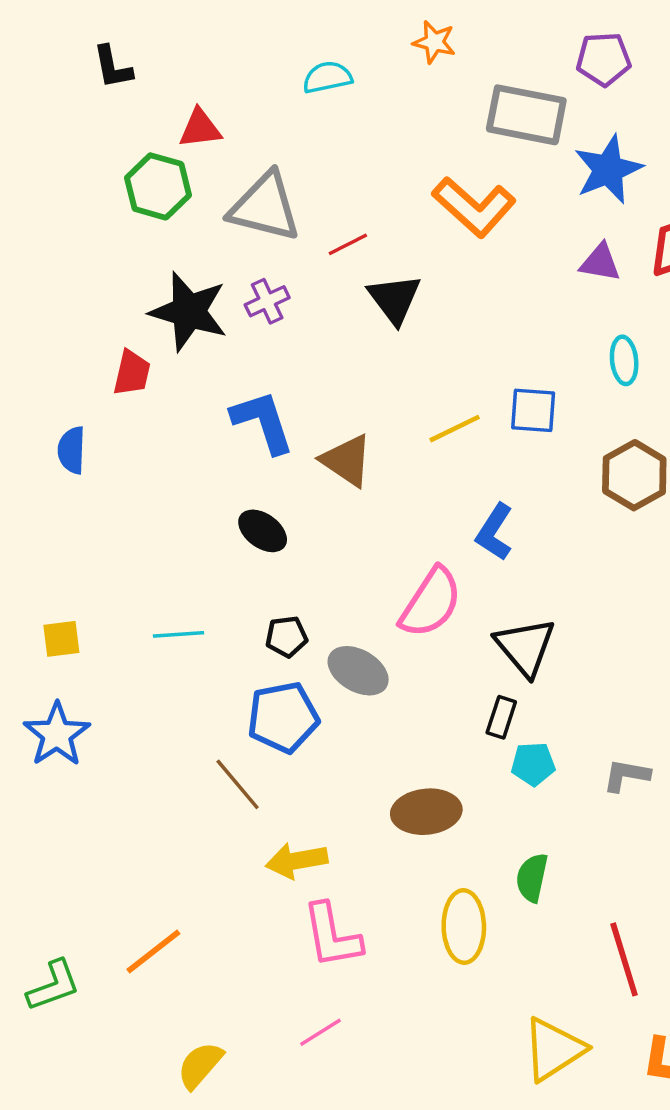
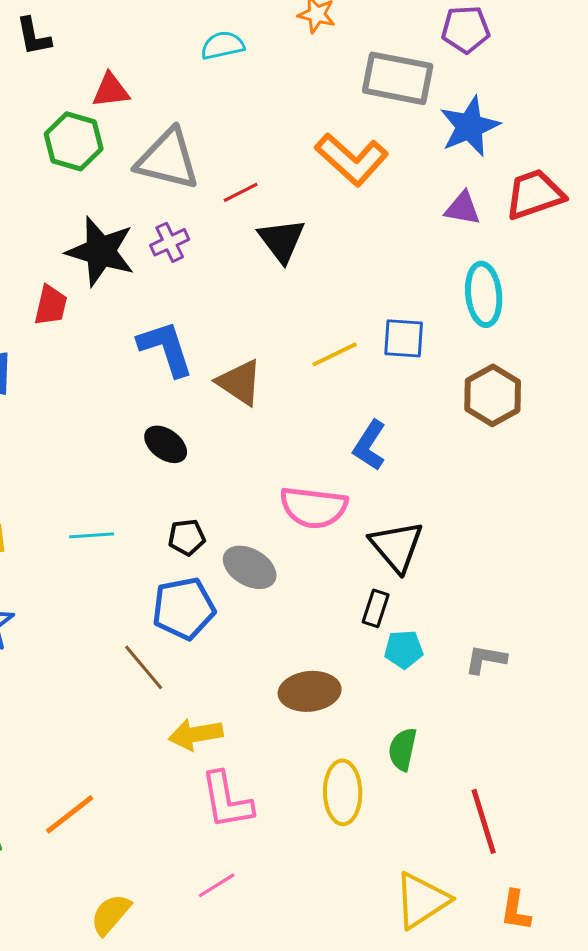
cyan ellipse: (624, 360) -> (484, 294), size x1.5
pink semicircle: (431, 603) -> (314, 507), turned 64

